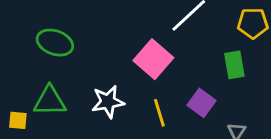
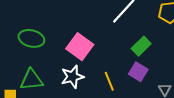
pink square: (153, 59) -> (80, 47), moved
green rectangle: (234, 65) -> (141, 46), moved, turned 60

